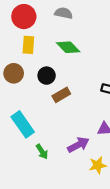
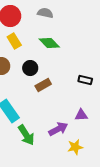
yellow rectangle: (28, 45) -> (14, 41), turned -35
green arrow: (42, 152) -> (26, 135), size x1.5

